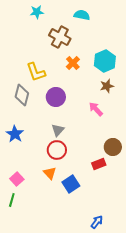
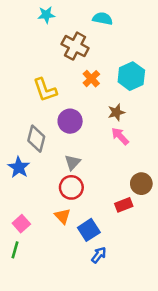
brown star: (107, 86) -> (116, 112), moved
gray diamond: (22, 95) -> (36, 139), moved
blue arrow: (97, 222) -> (99, 255), moved

